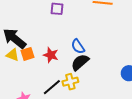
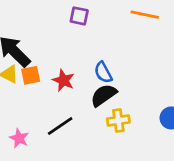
yellow cross: (70, 82) -> (118, 120), moved

